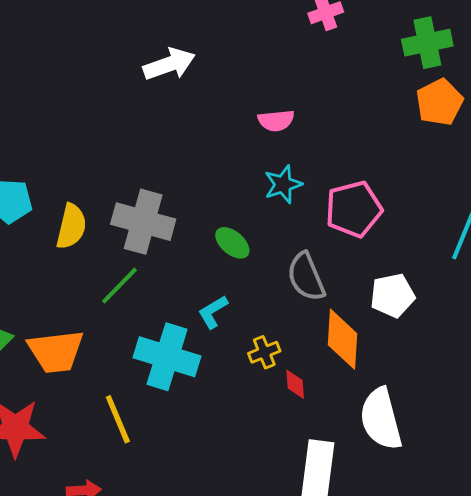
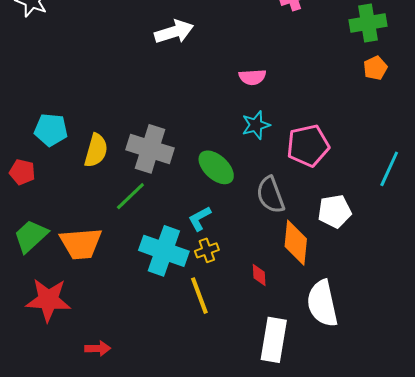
orange pentagon: (439, 102) -> (375, 68), size x0.7
green ellipse: (232, 243) -> (216, 167), size x1.4
yellow cross: (264, 352) -> (207, 250), moved
yellow line: (118, 419) -> (199, 296), moved

